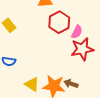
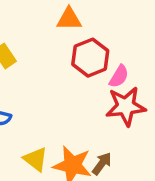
brown arrow: (71, 84) -> (102, 164), turned 104

